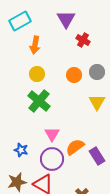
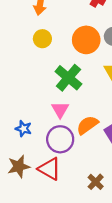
orange circle: (74, 75) -> (86, 40), size x1.5
green cross: (39, 101) -> (68, 78), moved

